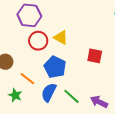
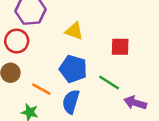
red circle: (38, 41) -> (17, 41), moved
green line: (71, 96) -> (109, 82), moved

